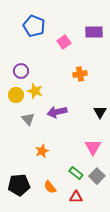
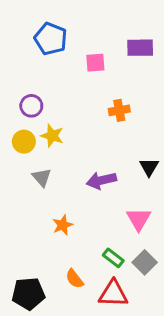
pink square: (64, 42) -> (95, 63), turned 32
purple arrow: (57, 112) -> (101, 180), moved
black pentagon: (19, 185) -> (28, 294), moved
red triangle: (76, 197) -> (113, 294), size x1.5

